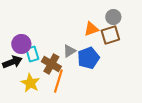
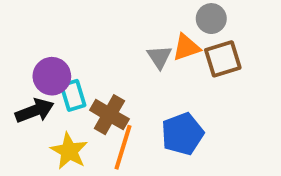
gray circle: (113, 17) -> (211, 19), moved
gray triangle: (69, 51) -> (159, 57), moved, turned -32
blue pentagon: (88, 58) -> (182, 134), moved

